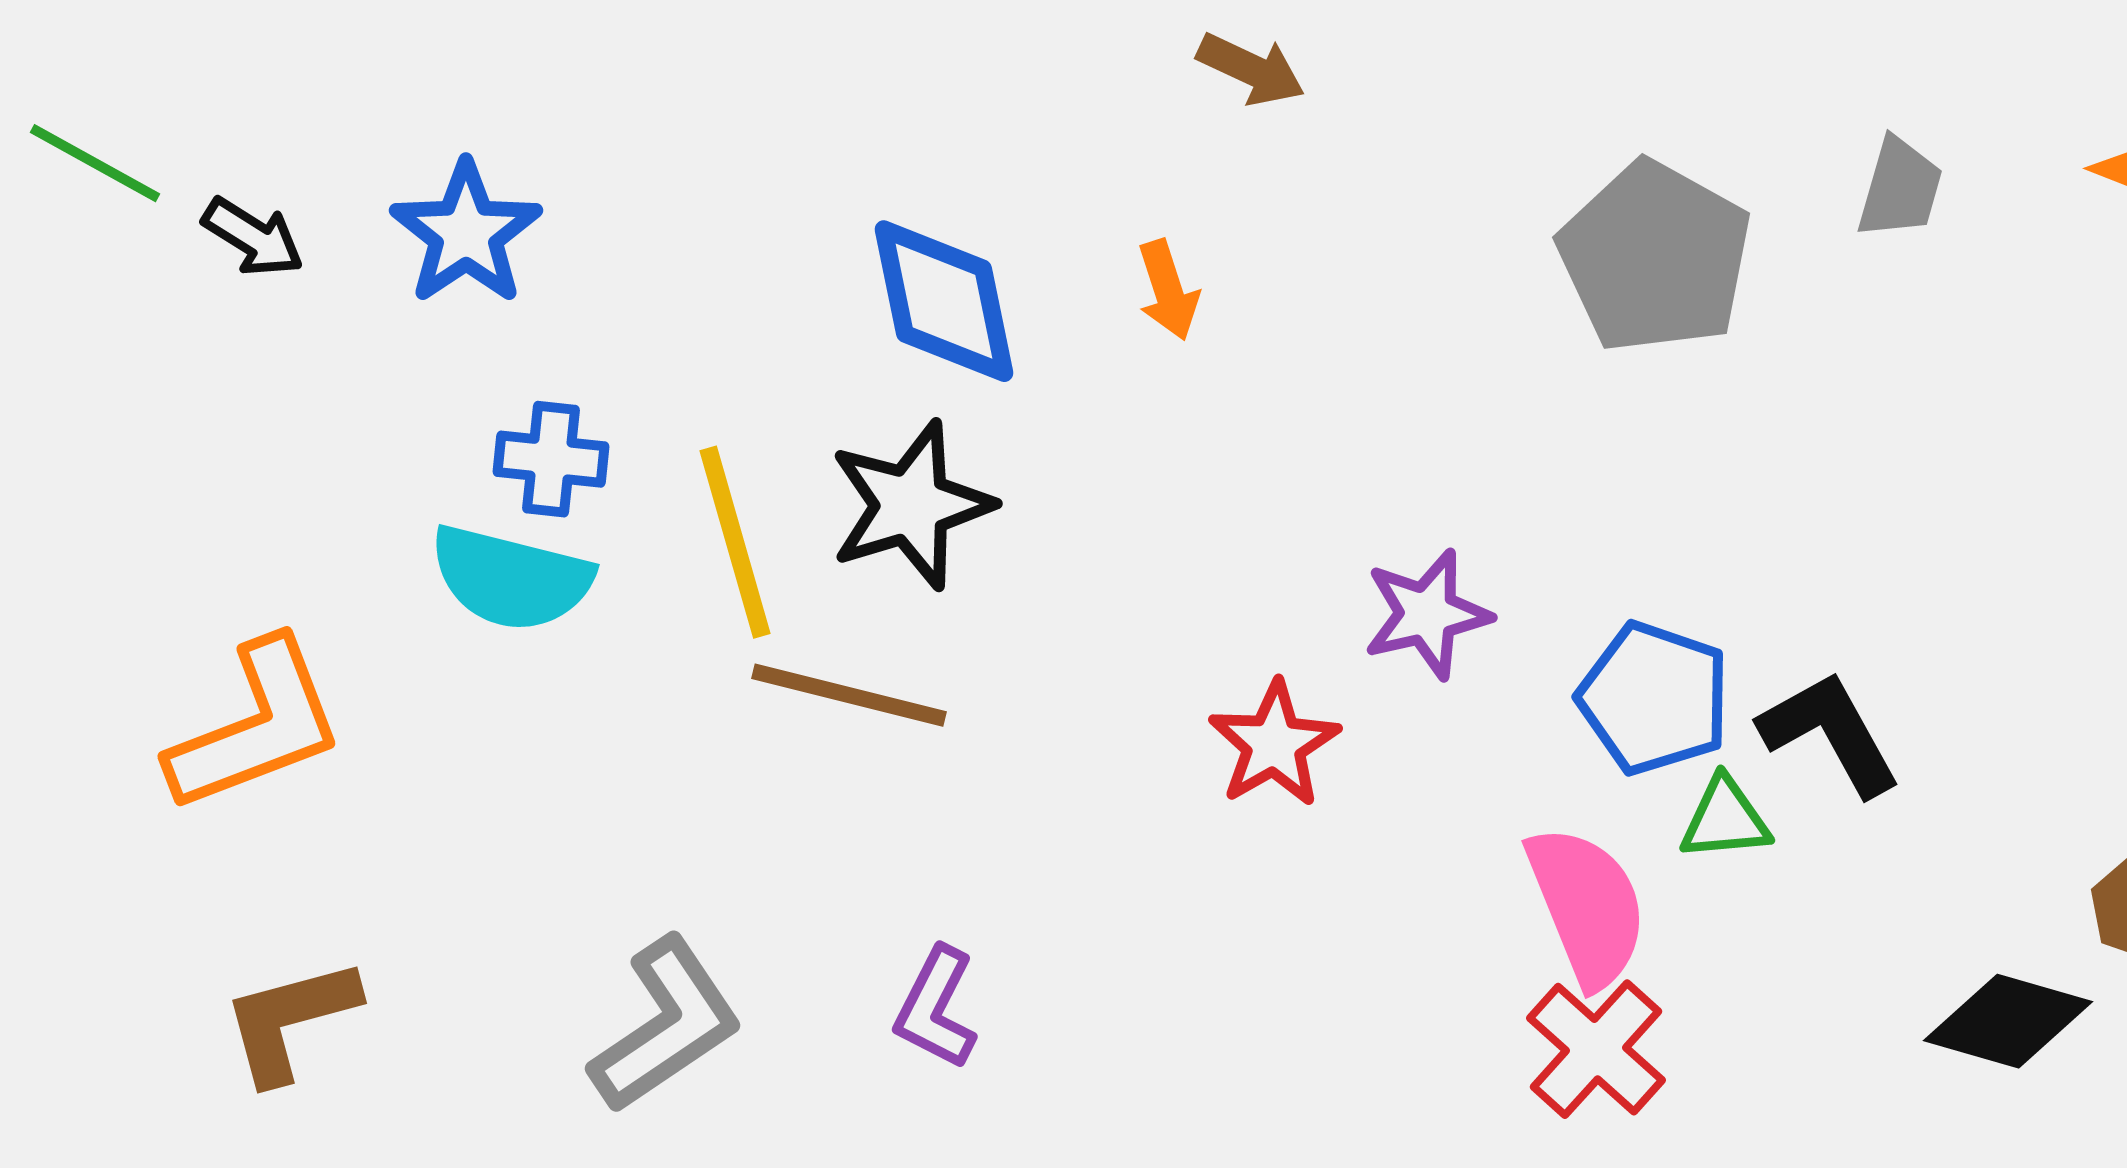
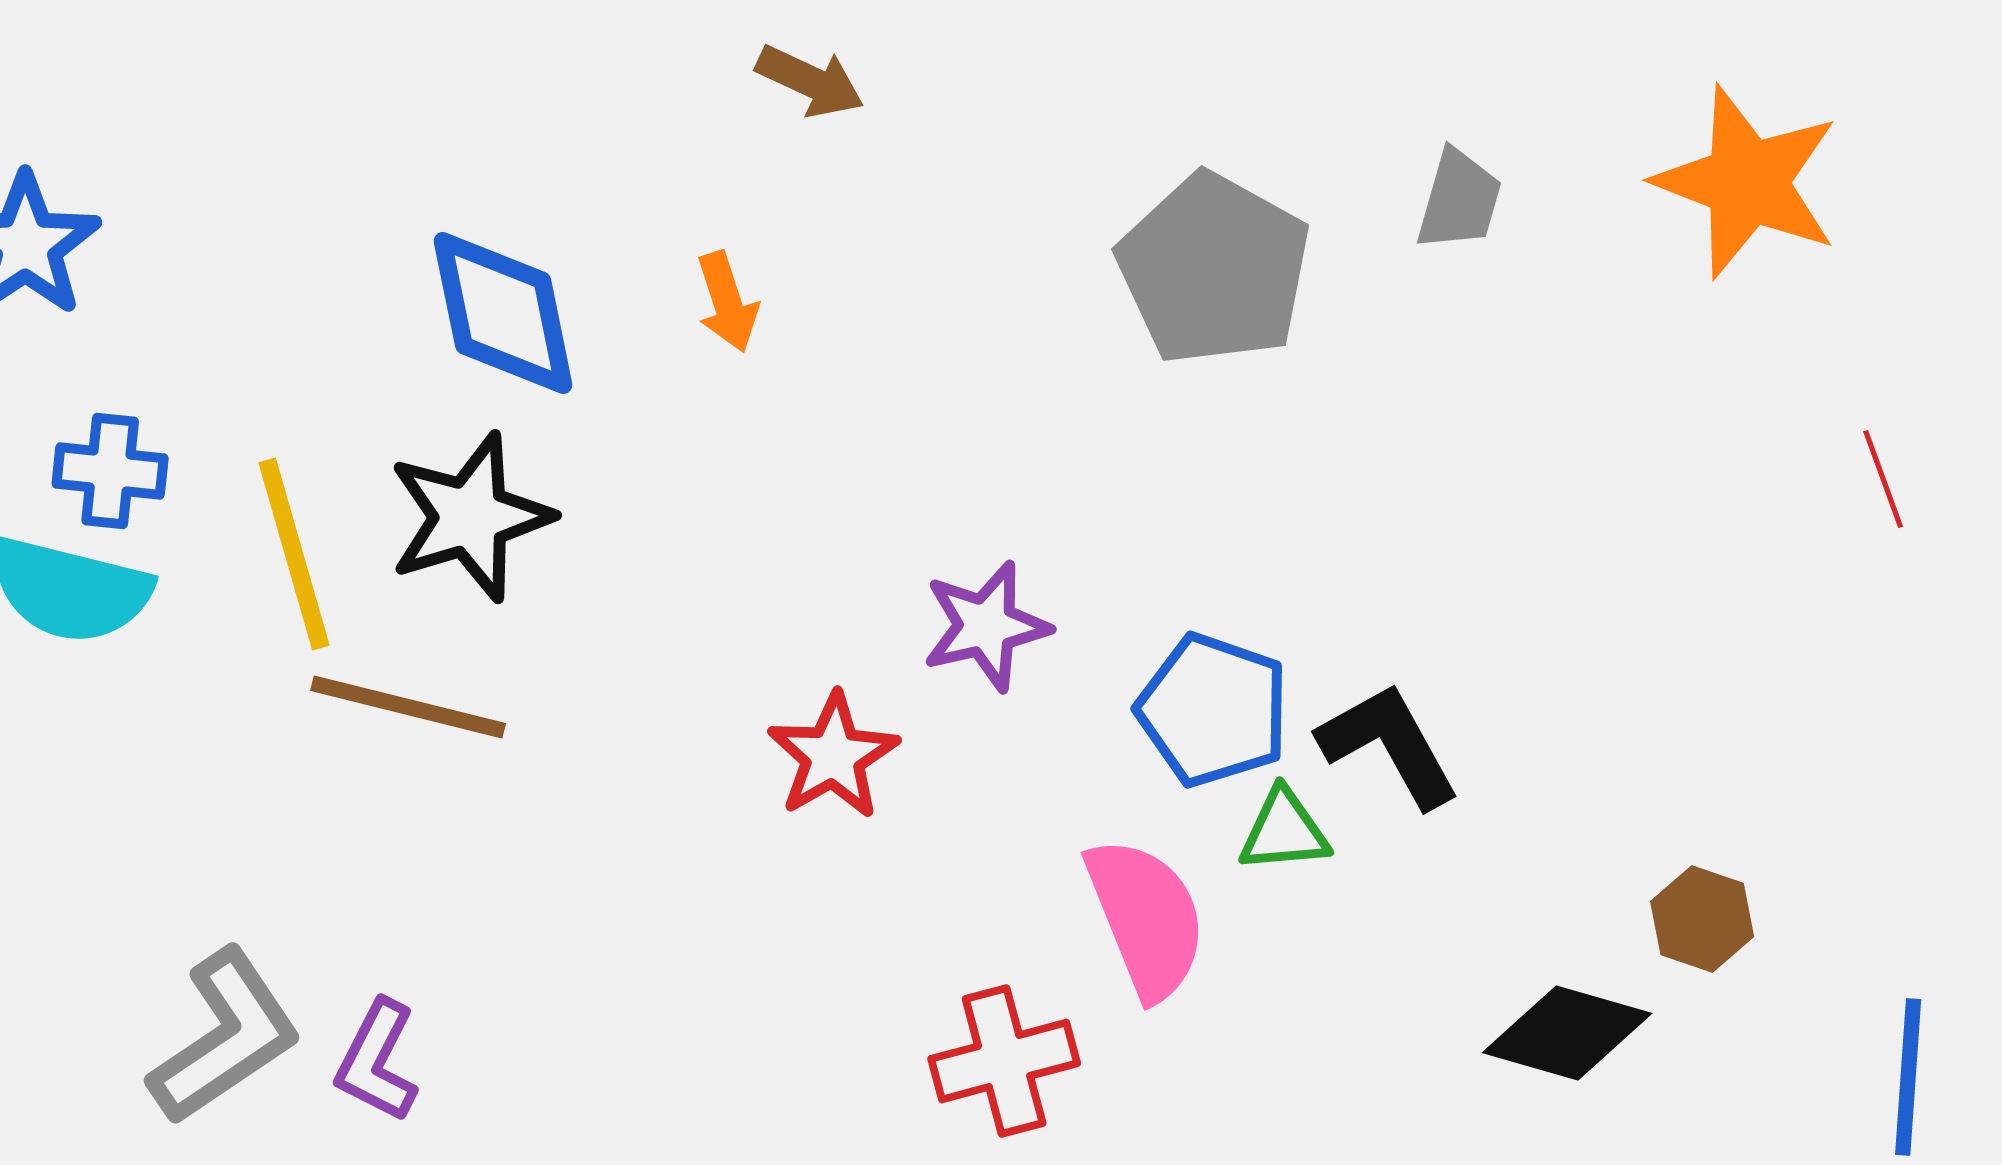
purple L-shape: (936, 1008) -> (377, 1061), moved
red cross: (1596, 1049) -> (1004, 1061), moved, turned 33

